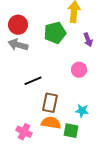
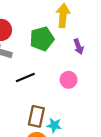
black line: (33, 81) -> (25, 78), moved
cyan star: (82, 111) -> (54, 125), moved

